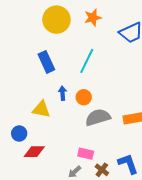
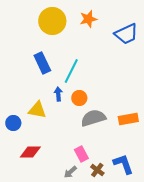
cyan line: (87, 61) -> (71, 71), moved
blue circle: (19, 134) -> (13, 123), moved
pink rectangle: (86, 154) -> (81, 154), turned 49

